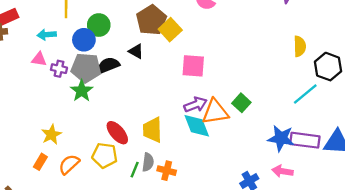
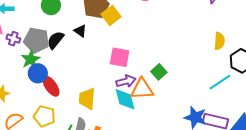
blue circle: (84, 40) -> (38, 73), moved
black semicircle: (108, 65) -> (55, 40), turned -36
pink square: (193, 66) -> (120, 57), moved
green square: (241, 103) -> (159, 72), moved
red ellipse: (117, 133) -> (51, 86), moved

